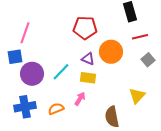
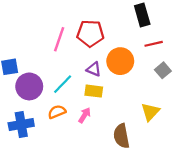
pink line: (25, 33) -> (59, 39), moved
orange semicircle: (56, 109) -> (57, 112), moved

